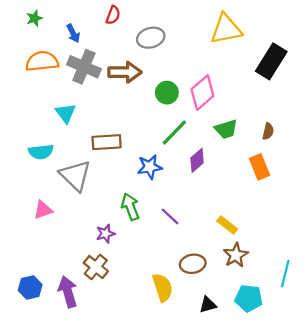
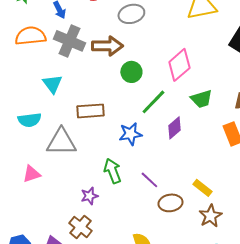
green circle: (167, 93) -> (131, 72), moved
gray triangle: (75, 175) -> (61, 142), turned -44
brown ellipse: (193, 264) -> (170, 203), moved

